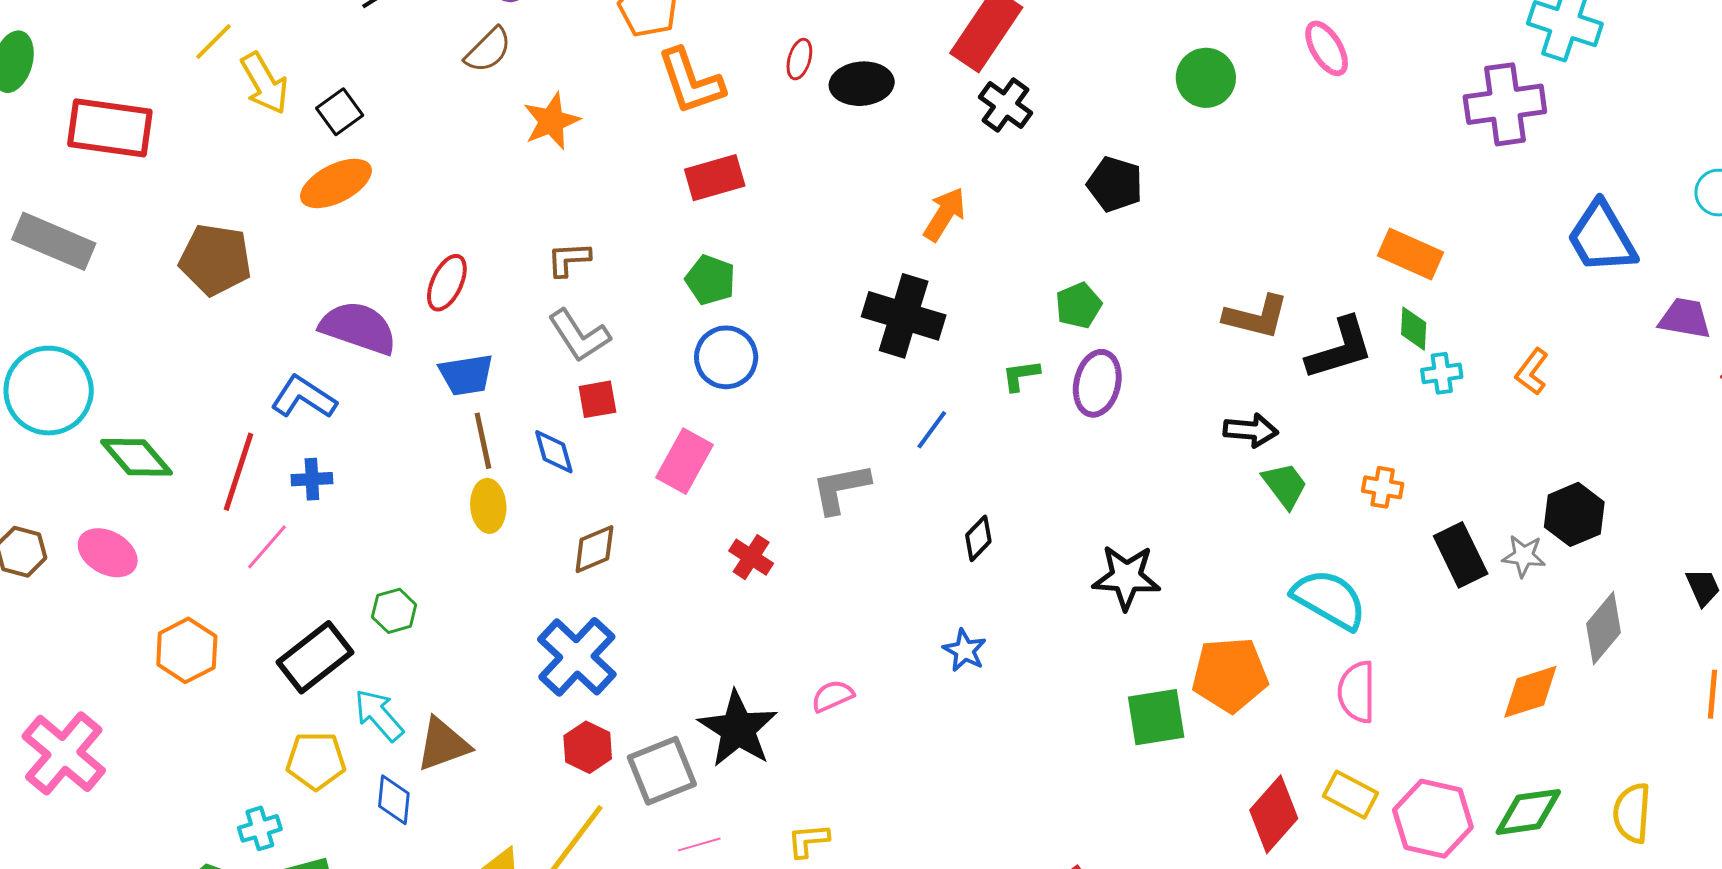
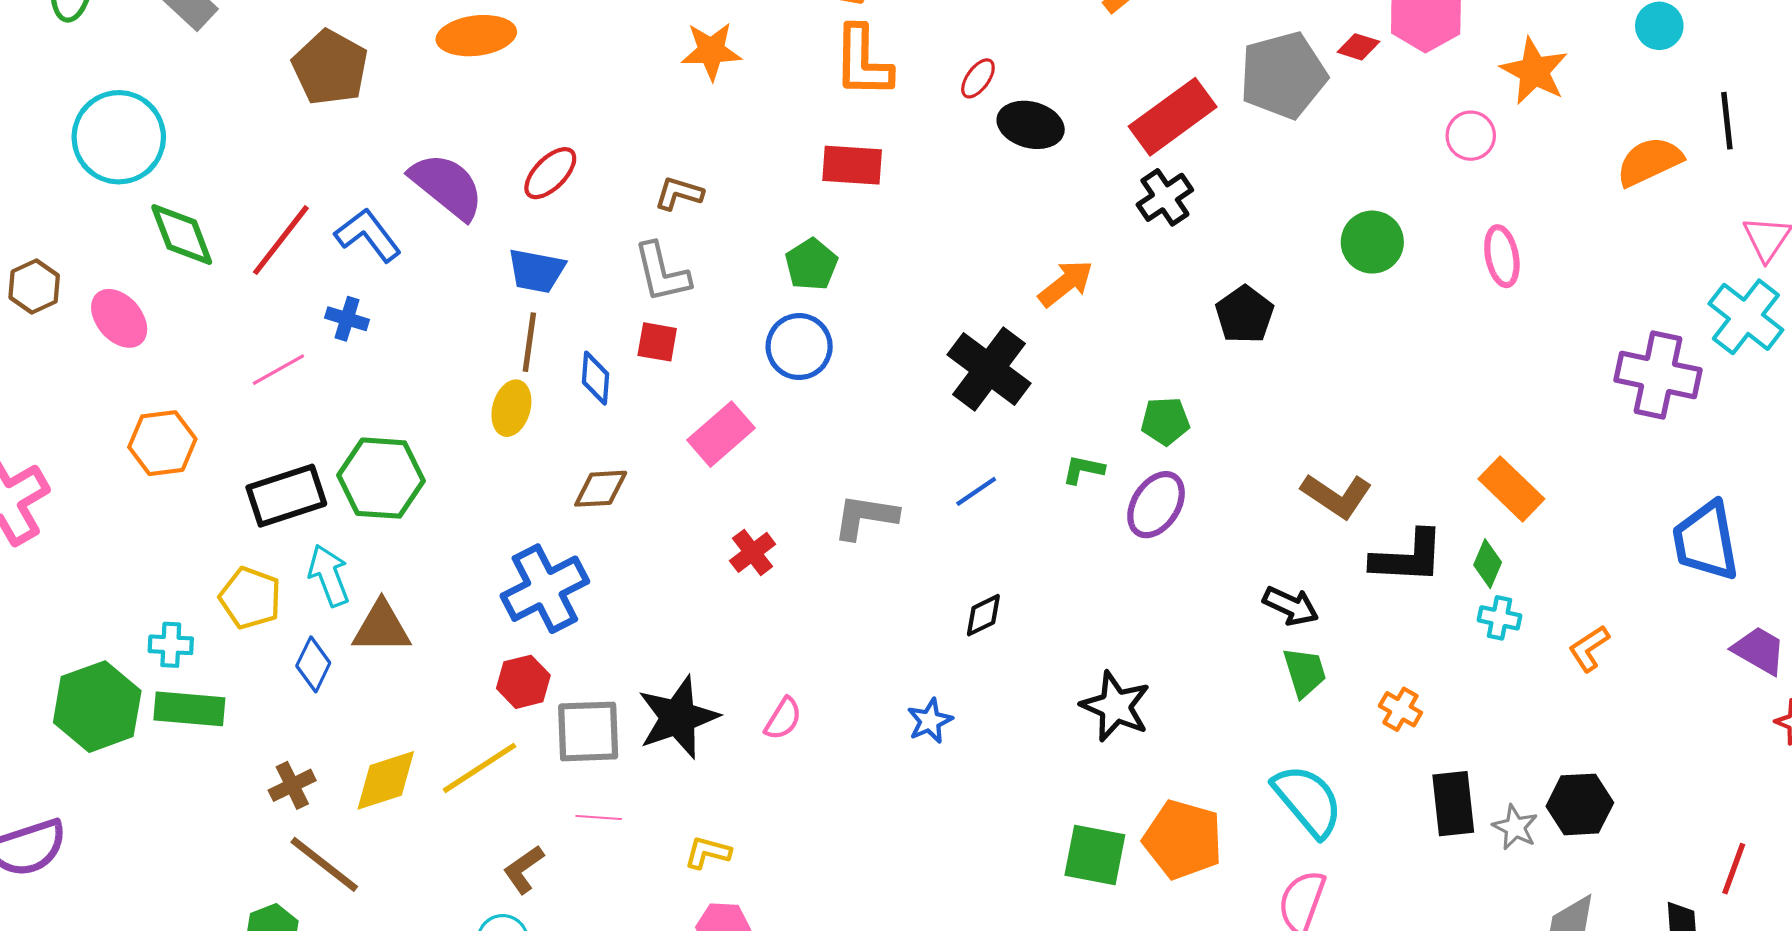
red line: (239, 472) -> (281, 240), moved
green hexagon: (394, 611) -> (381, 478), size x1.8
pink semicircle: (833, 696) -> (783, 719), turned 126

